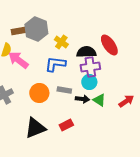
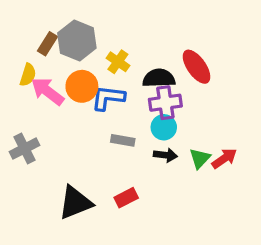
brown rectangle: (18, 31) -> (47, 44), turned -48
orange circle: (39, 93) -> (82, 86), moved
black arrow: (82, 99) -> (165, 155), moved
green triangle: (99, 100) -> (200, 158), moved, turned 40

